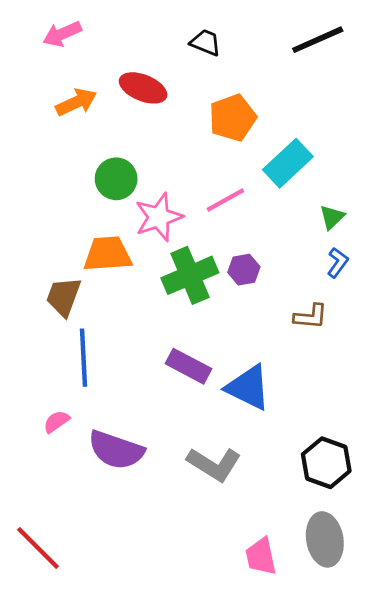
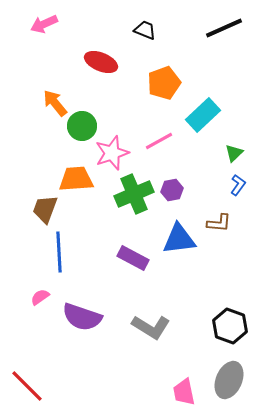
orange arrow: (76, 102) -> (55, 103), moved, turned -104
blue triangle: (248, 387) -> (179, 239), moved, turned -33
gray ellipse: (325, 539) -> (229, 380), turned 33

